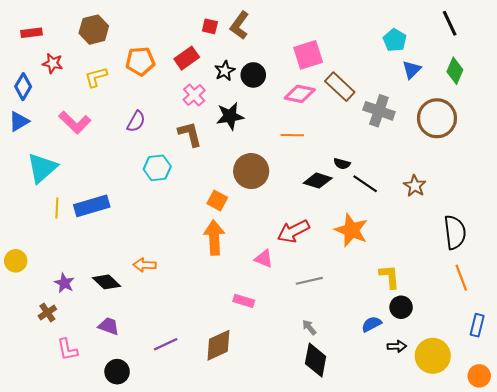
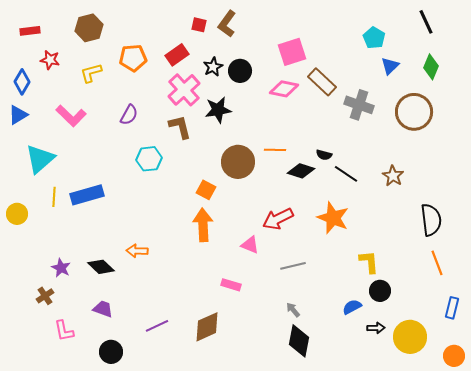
pink cross: (194, 95) -> (184, 90), size x1.5
orange line: (292, 135) -> (275, 150), moved
yellow circle: (16, 261) -> (17, 214), moved

